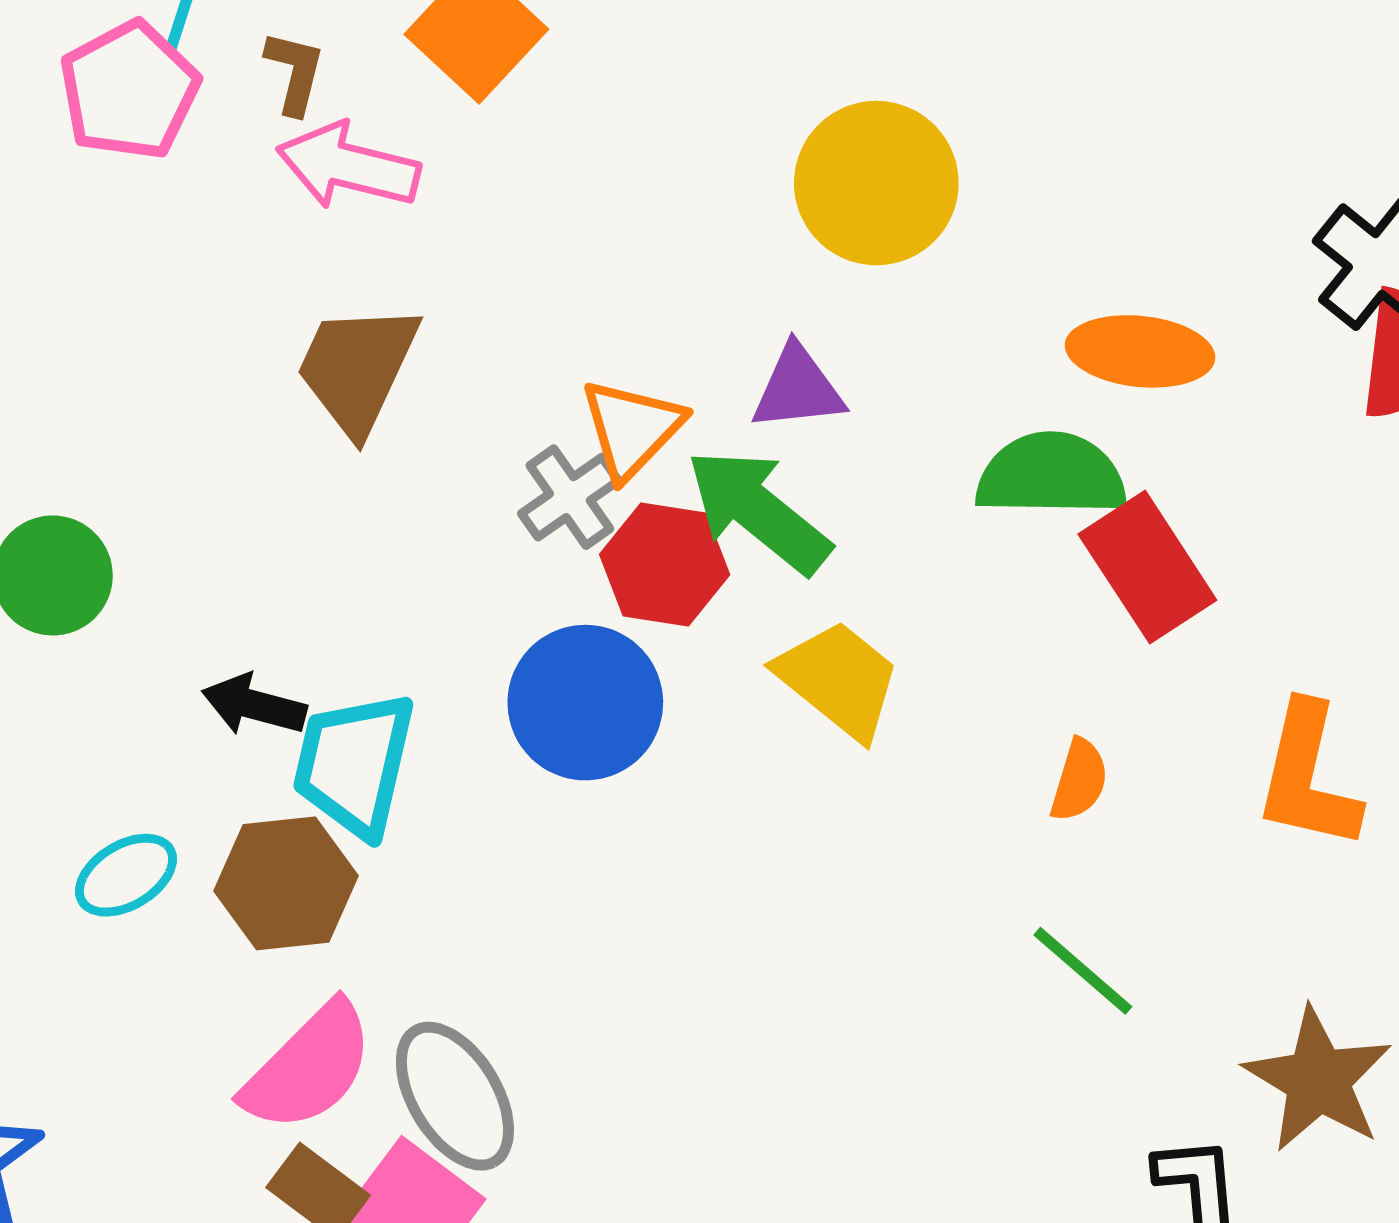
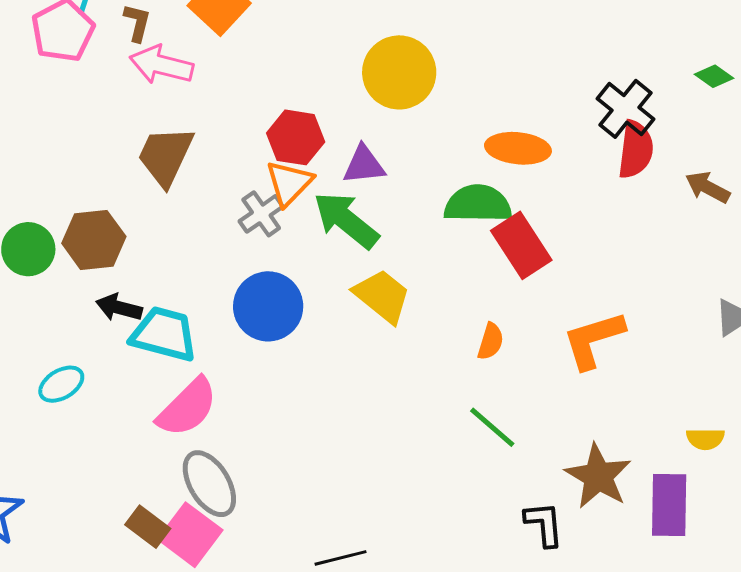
red hexagon: (665, 565) -> (296, 137), moved
cyan trapezoid: (354, 764) -> (164, 334), turned 92
orange L-shape: (1308, 777) -> (593, 340), turned 60
brown hexagon: (286, 883) -> (94, 240), moved
pink semicircle: (309, 1067) -> (187, 407), moved

